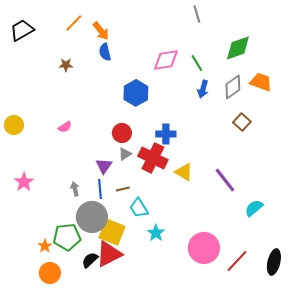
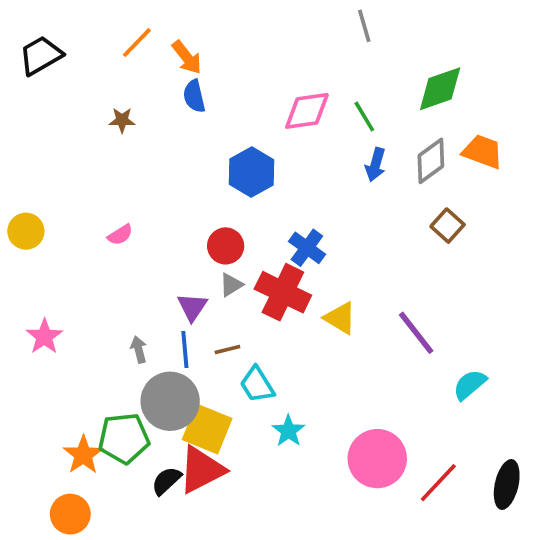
blue cross: (166, 134) -> (307, 248), turned 36
orange star: (45, 246) -> (83, 455), size x1.5
orange circle: (50, 273) -> (70, 514), moved

